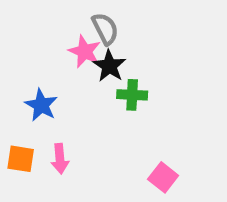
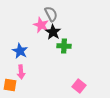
orange square: (21, 159) -> (10, 85), moved
pink arrow: (60, 159) -> (21, 72), moved

